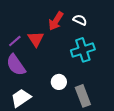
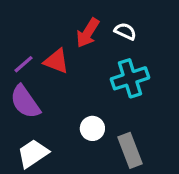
red triangle: (36, 39) -> (56, 61), turned -36

